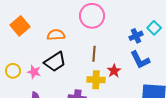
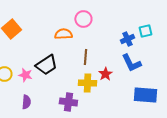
pink circle: (92, 16) -> (83, 19), size x0.7
cyan square: (154, 28) -> (145, 31), turned 32
orange semicircle: (56, 35) -> (63, 34), moved

